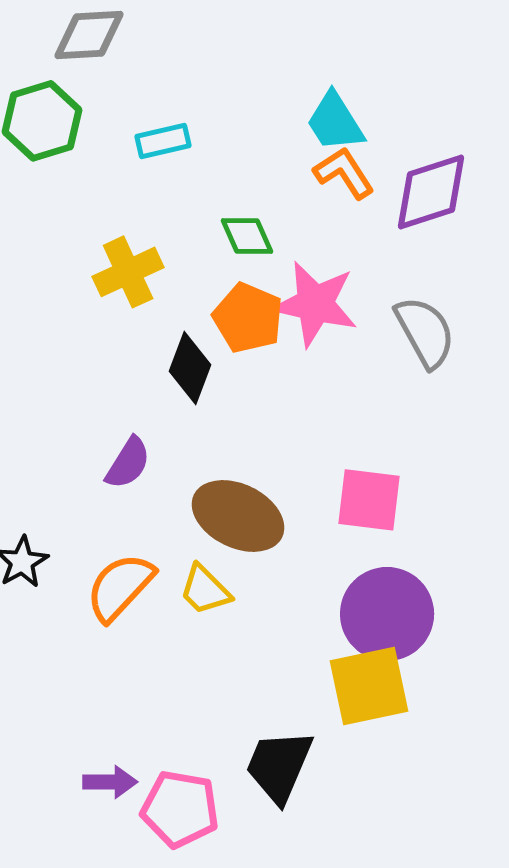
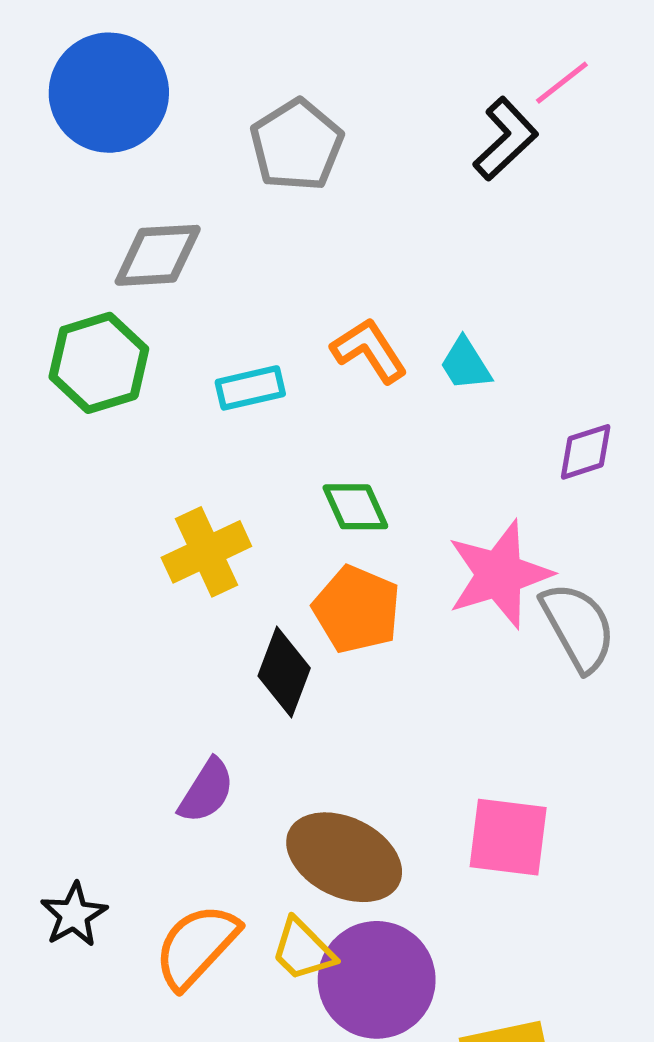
cyan trapezoid: (335, 122) -> (466, 364), size x0.7
orange L-shape: (344, 173) -> (369, 350), moved
purple diamond: (431, 192) -> (586, 452), size x0.6
pink star: (315, 304) -> (499, 574), moved, turned -30
purple circle: (387, 614) -> (377, 980), moved

